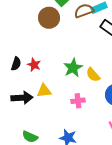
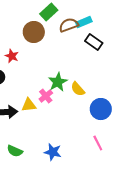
red star: (34, 65) -> (12, 56), moved
pink cross: (78, 101) -> (46, 96), moved, turned -32

